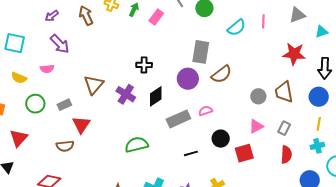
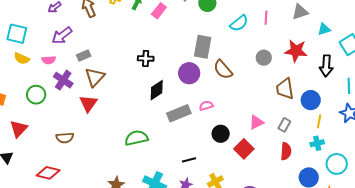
purple arrow: (60, 44) -> (62, 35), turned 95
brown semicircle: (221, 74) -> (223, 70), turned 85
yellow semicircle: (19, 78) -> (22, 59), moved
purple cross: (126, 94) -> (63, 80), moved
gray circle: (258, 96) -> (264, 58), moved
blue circle: (319, 97) -> (311, 100), moved
gray rectangle: (64, 105) -> (84, 55), moved
red triangle: (81, 125) -> (88, 103), moved
black line: (191, 153) -> (189, 160), moved
red square: (244, 153) -> (244, 149), turned -30

